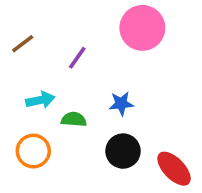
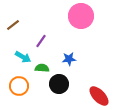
purple line: (77, 58) -> (41, 41), moved
cyan arrow: (40, 100) -> (23, 57), turned 42
black circle: (123, 151) -> (59, 84), moved

